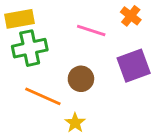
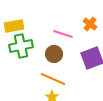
brown circle: (81, 79) -> (54, 54), moved
orange line: (43, 96) -> (53, 79), moved

